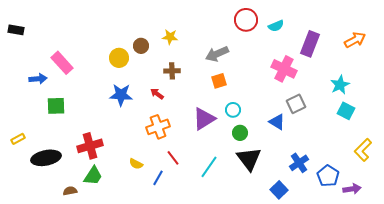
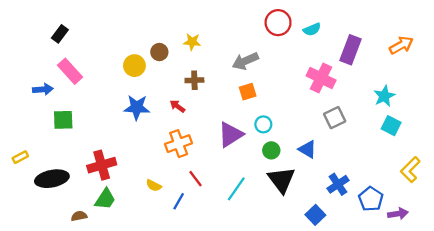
black rectangle: (16, 30) -> (60, 34), moved, turned -63
blue triangle: (277, 122) -> (307, 149), moved

